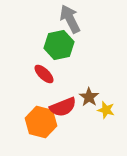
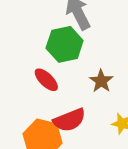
brown star: (89, 97) -> (101, 81), moved

